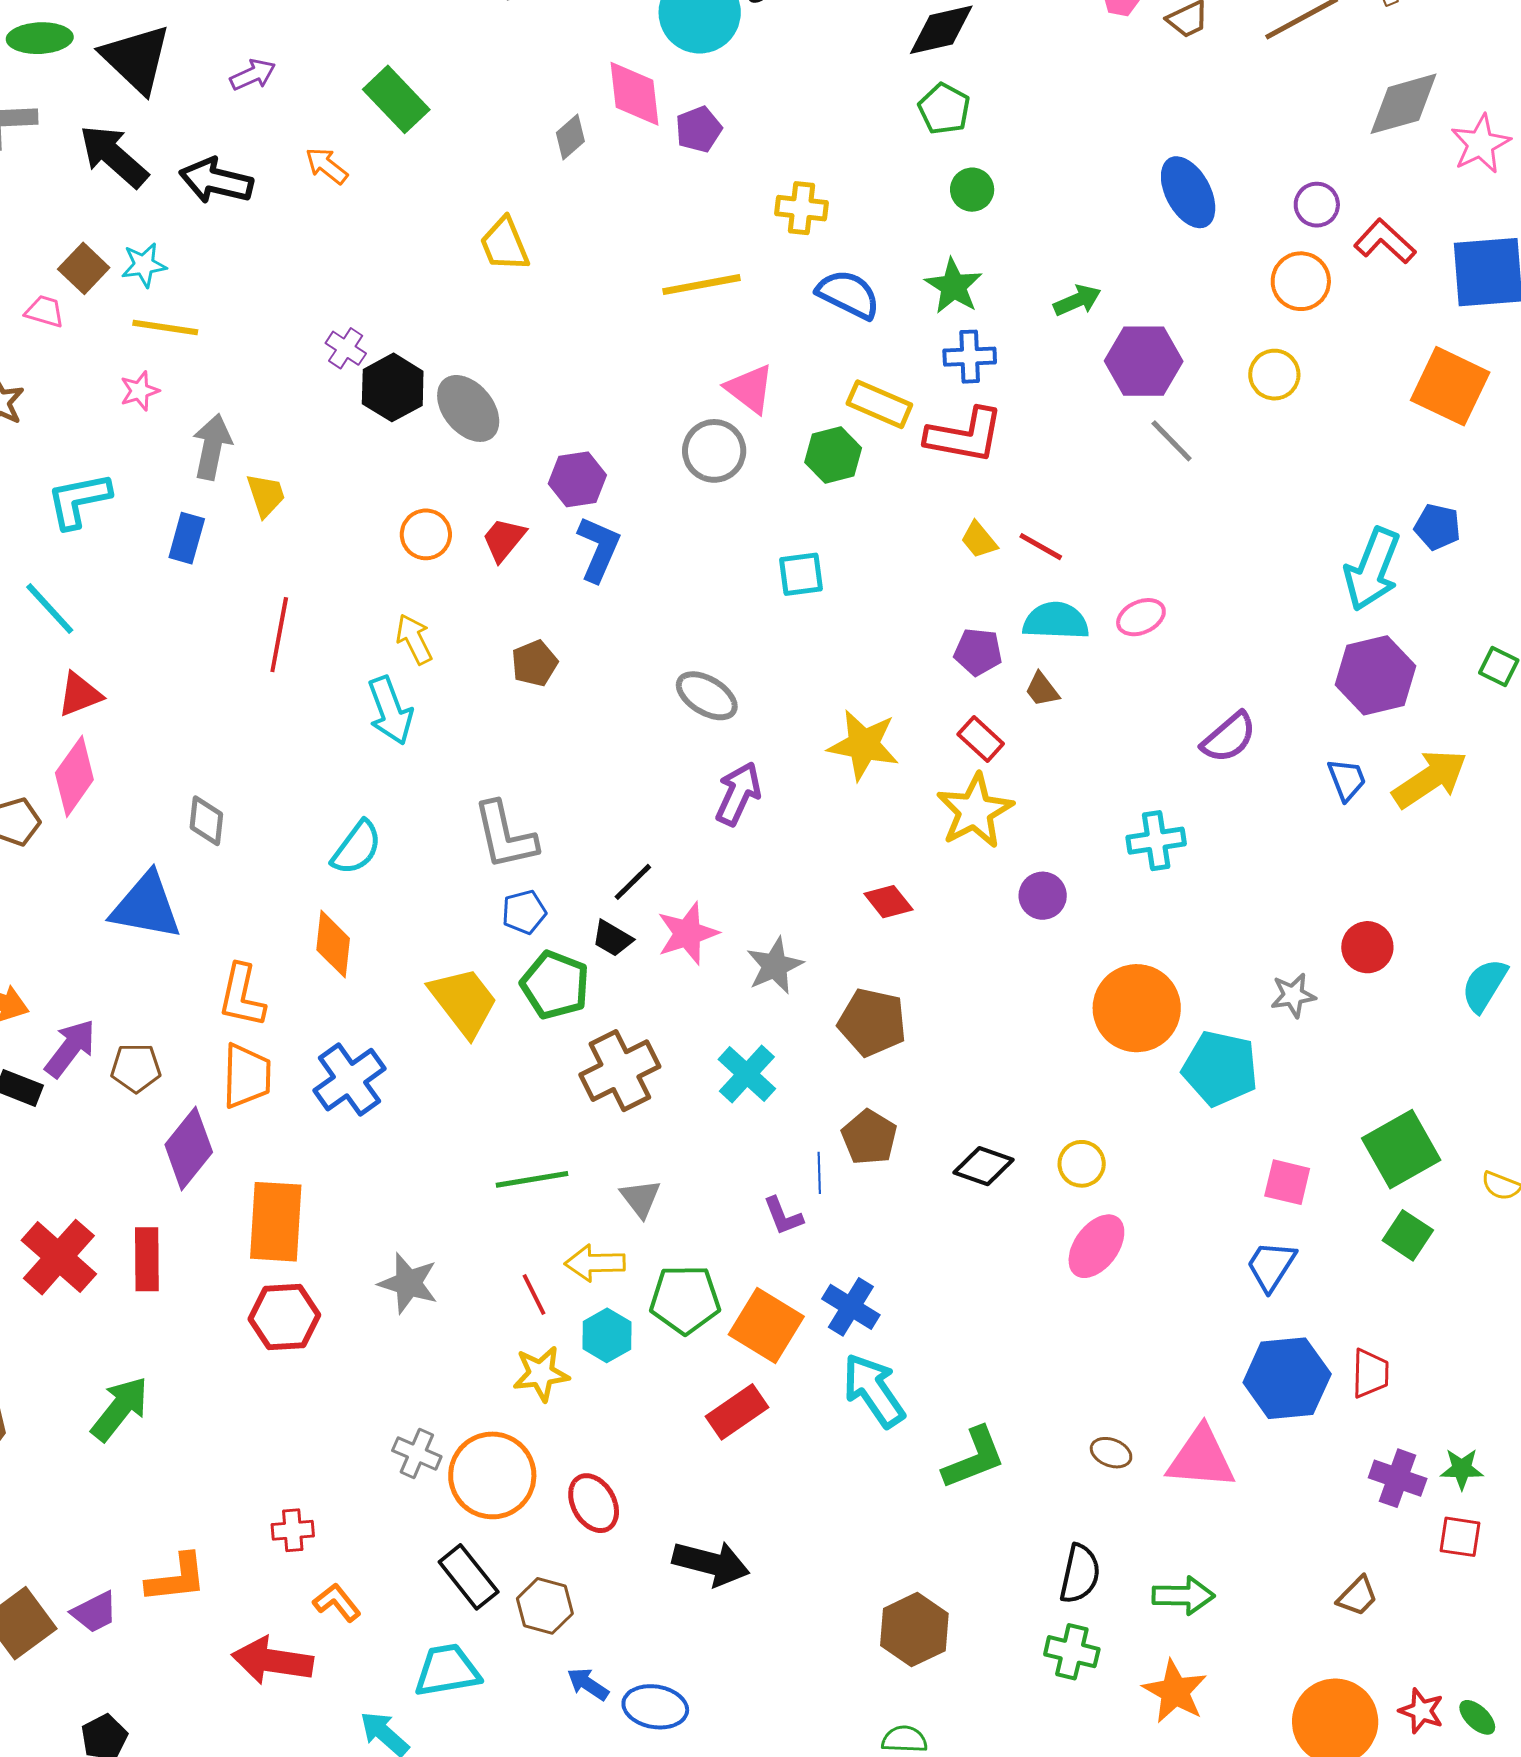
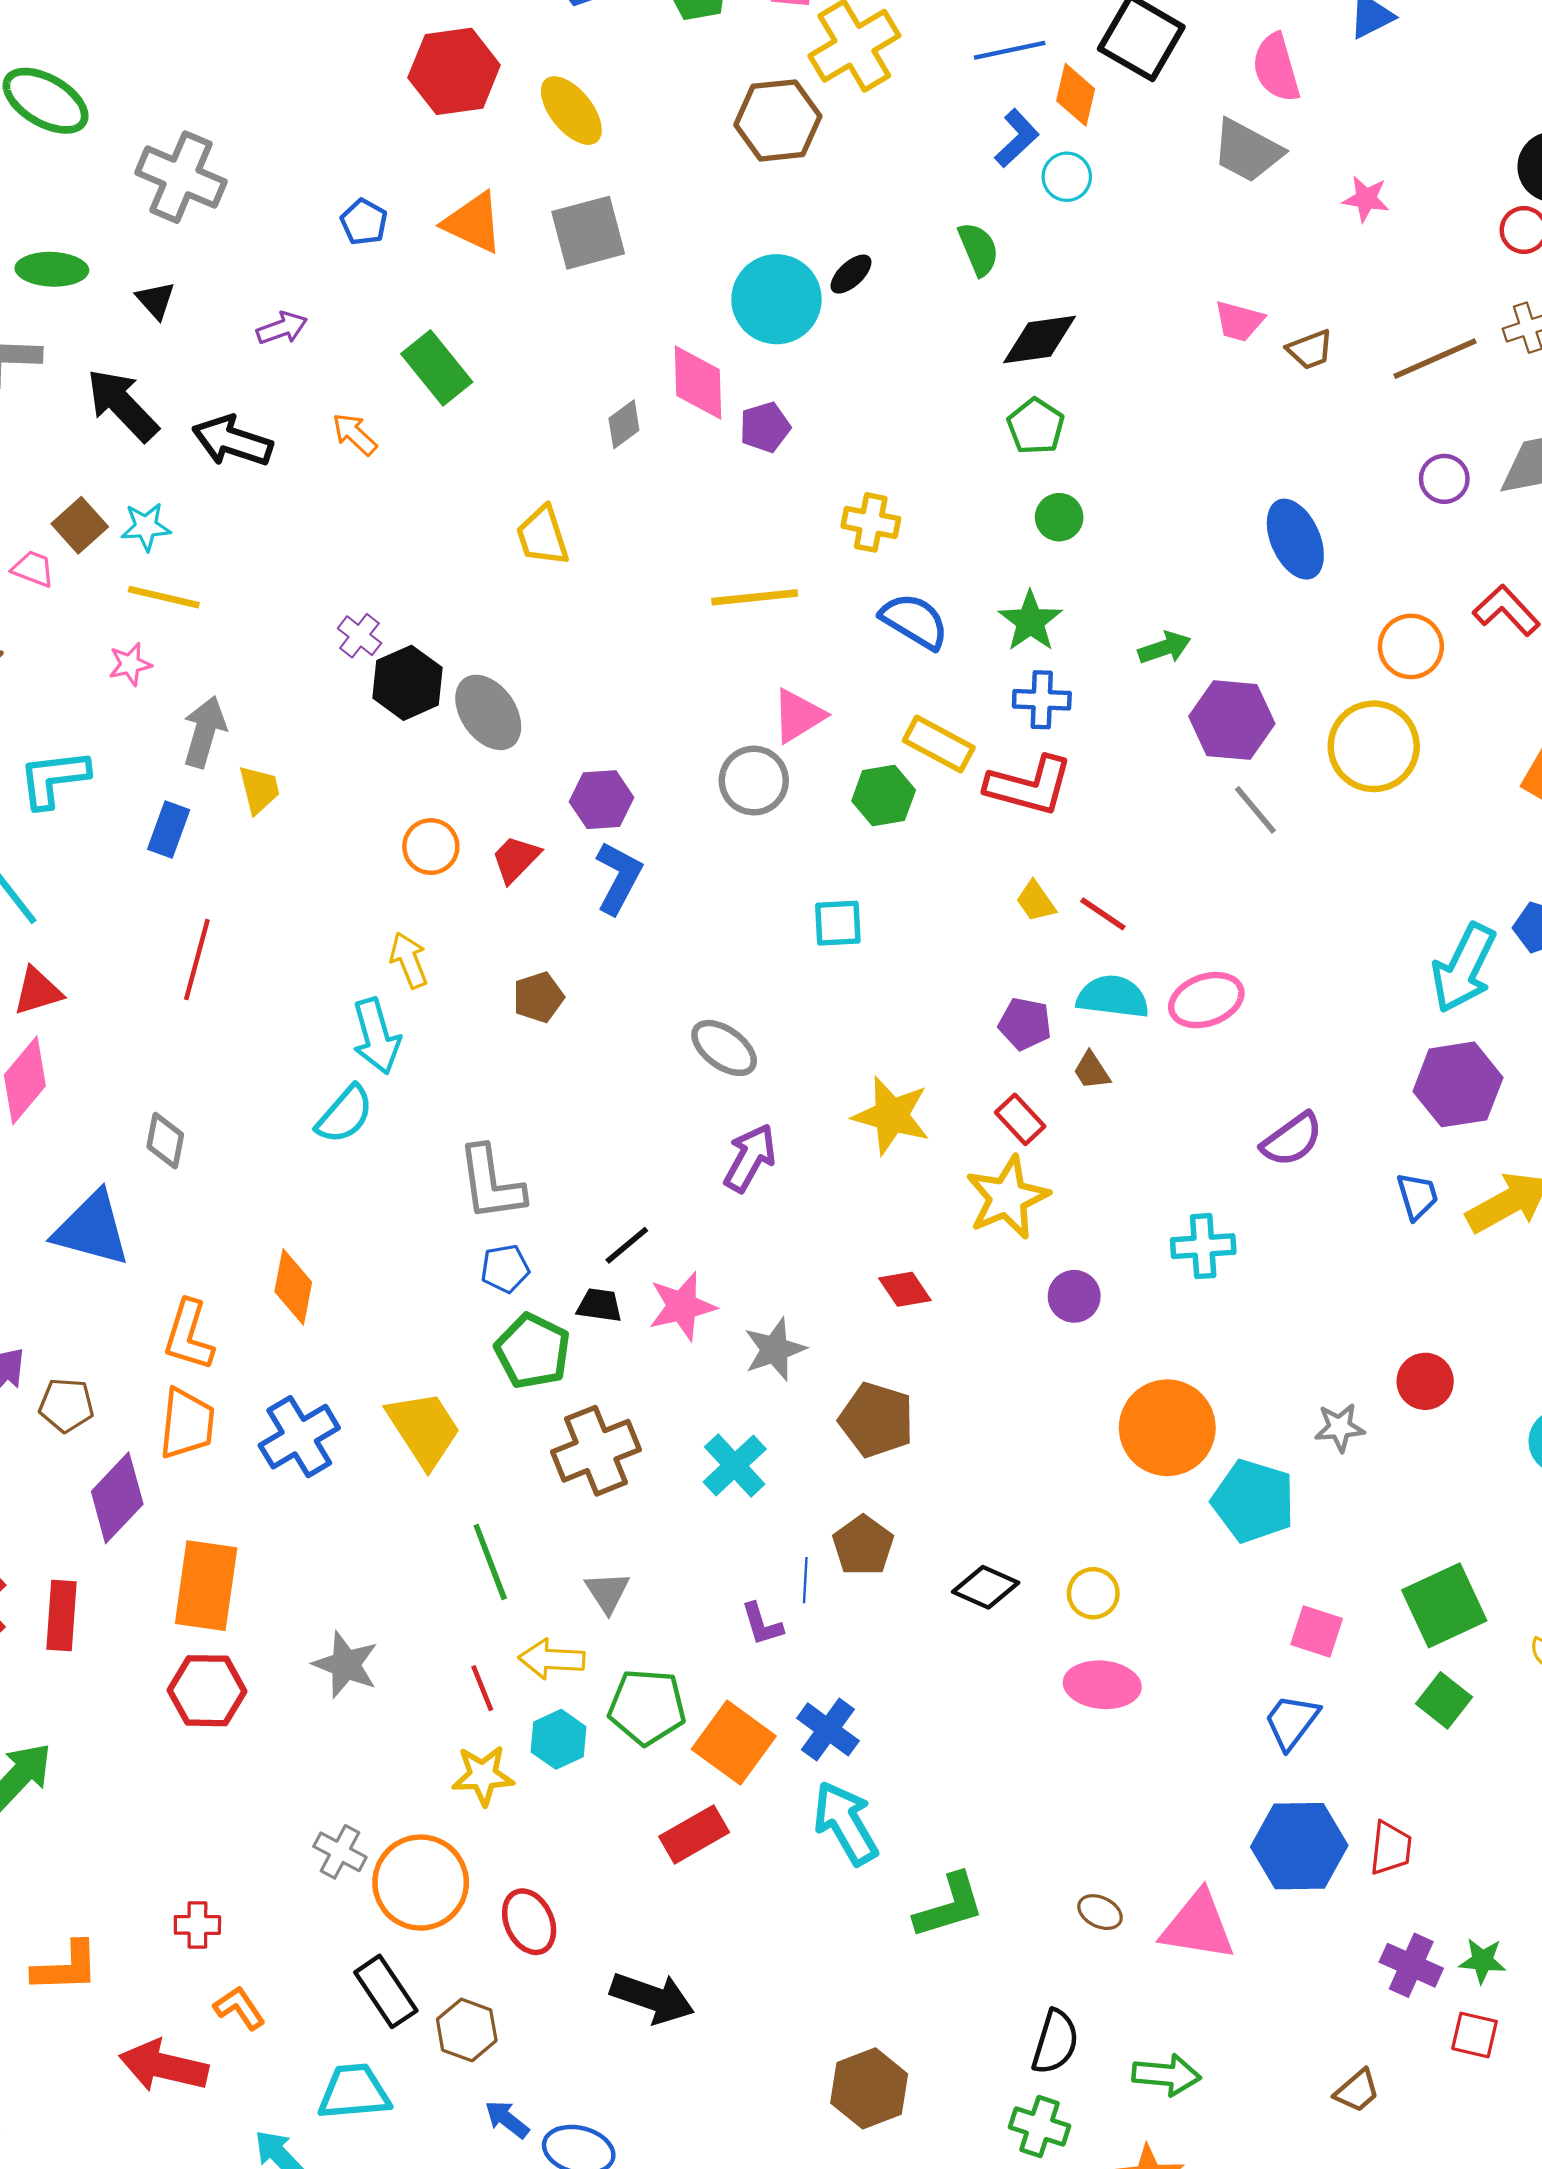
black triangle: (136, 59) -> (156, 300), size x0.5
purple circle: (1317, 205) -> (1444, 479), moved
yellow circle: (1274, 375) -> (1374, 746), size x1.6
pink triangle: (750, 389) -> (798, 716), turned 46
pink ellipse: (1141, 617) -> (1206, 1000), size x1.4
red line: (279, 635) -> (197, 960), moved
cyan semicircle: (357, 848) -> (345, 1115), moved
black trapezoid: (612, 938) -> (599, 1305), turned 153
yellow trapezoid: (464, 1002) -> (424, 1429), moved
green line: (532, 1179) -> (490, 1562), turned 74
pink ellipse: (1096, 1246) -> (1102, 1685), turned 54

